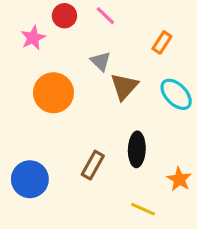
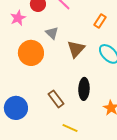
gray triangle: (101, 61) -> (52, 33), moved
brown rectangle: (93, 165) -> (56, 99), turned -66
yellow line: (143, 209) -> (70, 128), moved

